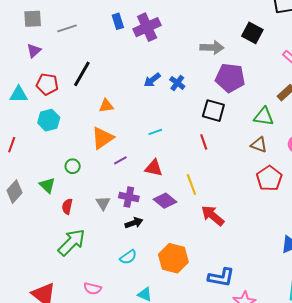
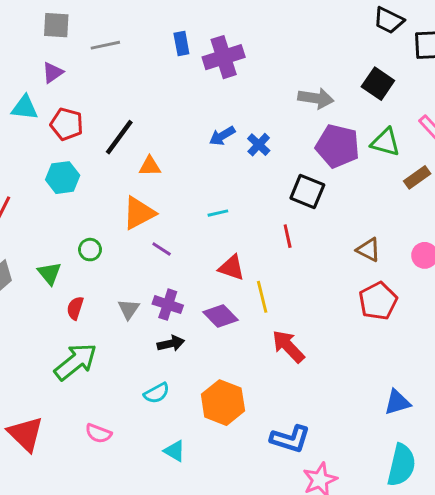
black line: (82, 74) -> (119, 137), moved
cyan triangle: (19, 94) -> (25, 108), moved
green triangle: (264, 117) -> (385, 142), moved
purple line: (120, 160) -> (162, 249), turned 56
red triangle: (154, 168) -> (232, 268), moved

